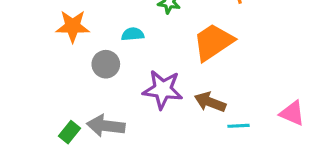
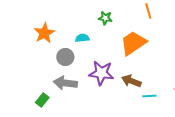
orange star: (73, 26) -> (44, 33), turned -30
gray arrow: (106, 126) -> (65, 83), moved

